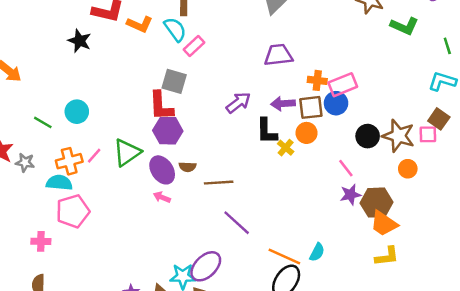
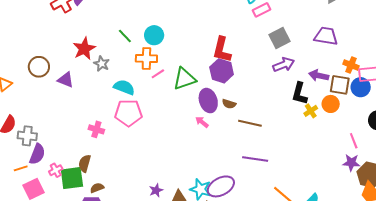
gray square: (174, 81) -> (280, 38), moved, turned 30
orange cross: (69, 161) -> (146, 59), moved
purple line: (237, 223) -> (255, 159), turned -50

